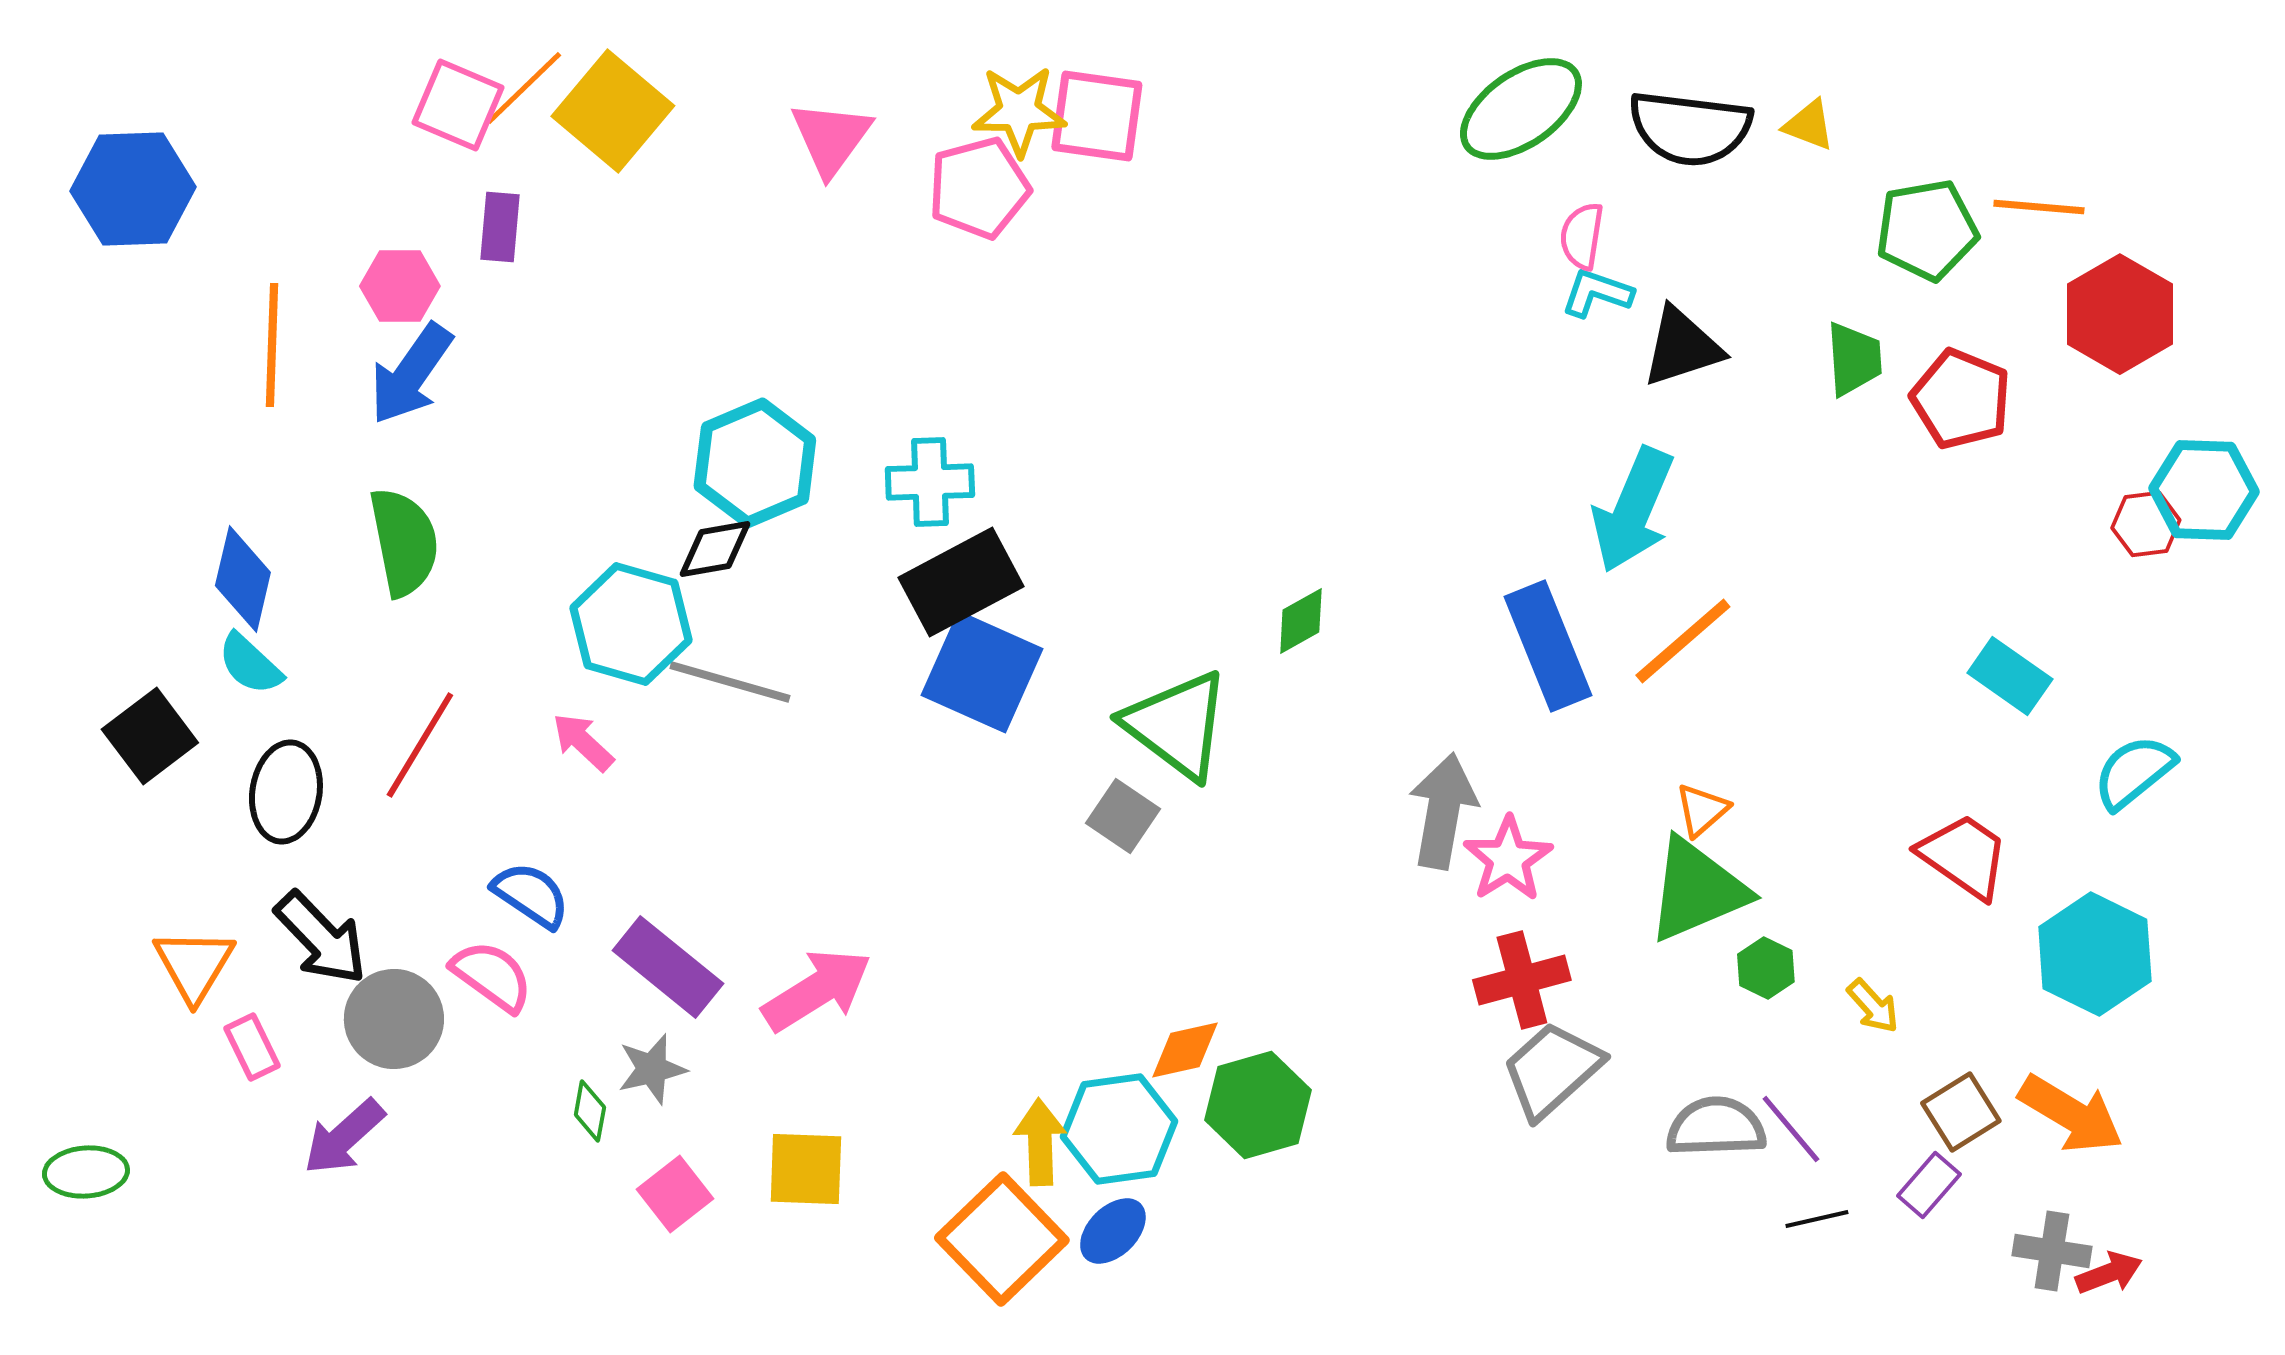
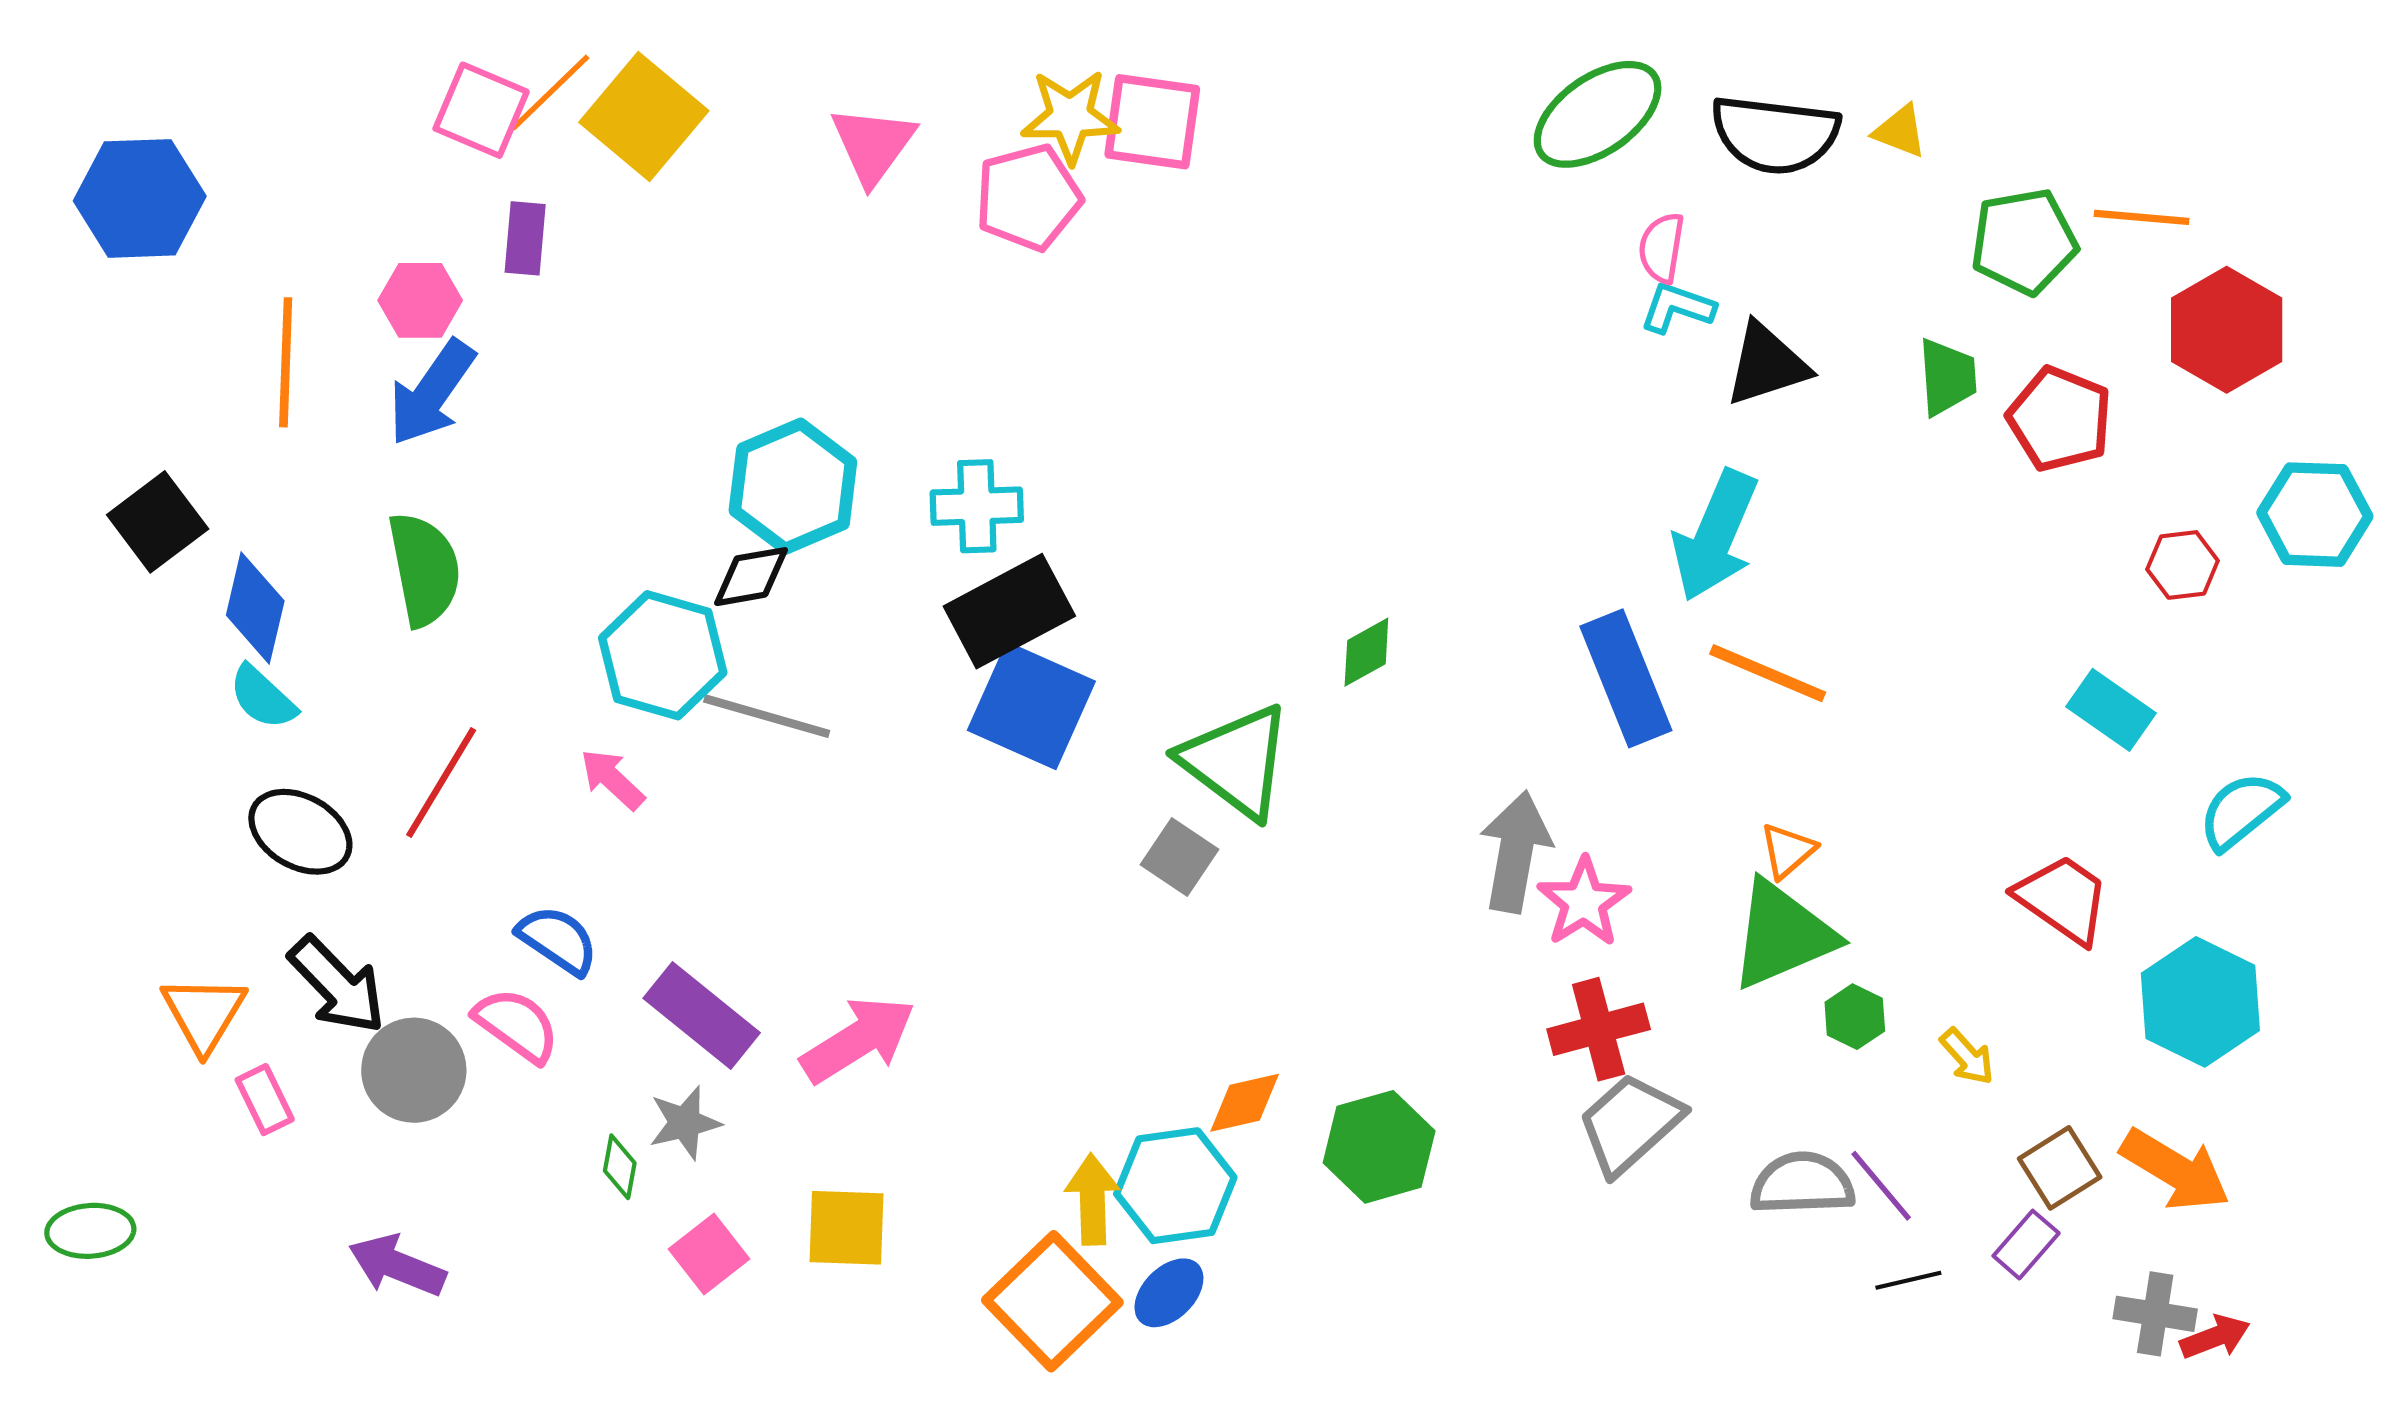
red hexagon: (2146, 524) -> (2183, 565), moved
orange line: (1683, 641) -> (1768, 673), turned 64
black square: (150, 736) -> (158, 522), moved
black ellipse: (286, 792) -> (300, 832), turned -70
green hexagon: (1258, 1105) -> (1379, 1147), moved
purple arrow: (344, 1137) -> (397, 1266), moved, turned 64

